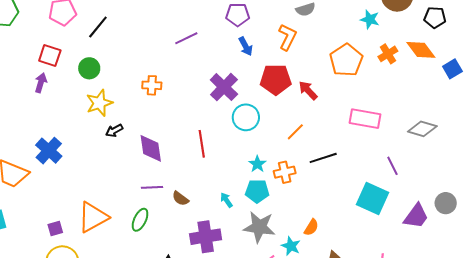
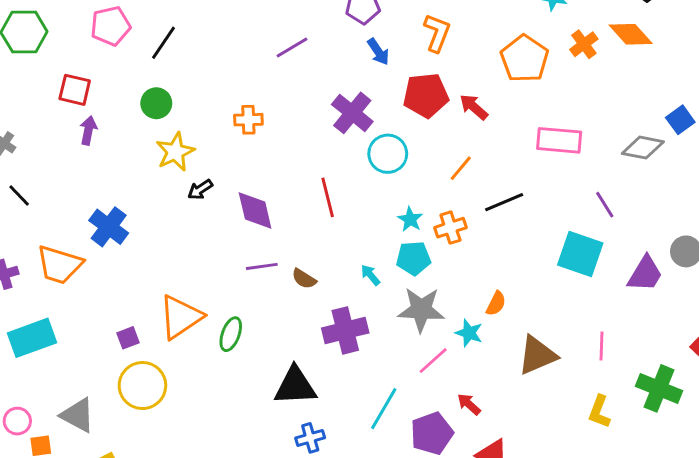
red square: (50, 56) -> (75, 90), moved
blue square: (452, 69) -> (680, 120), moved
green ellipse: (140, 220) -> (231, 334), moved

